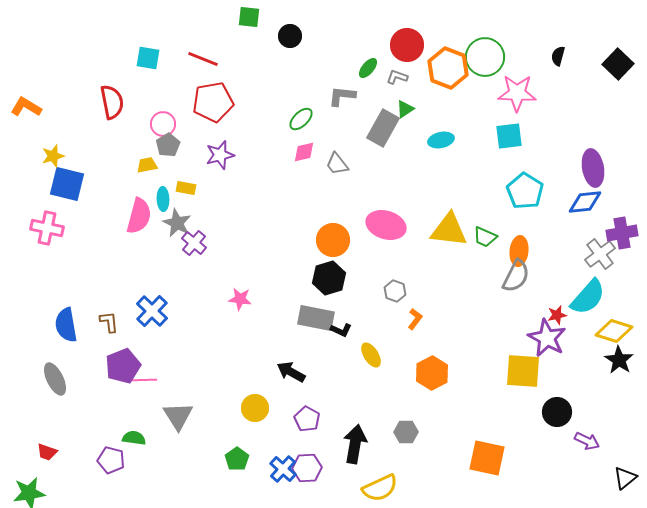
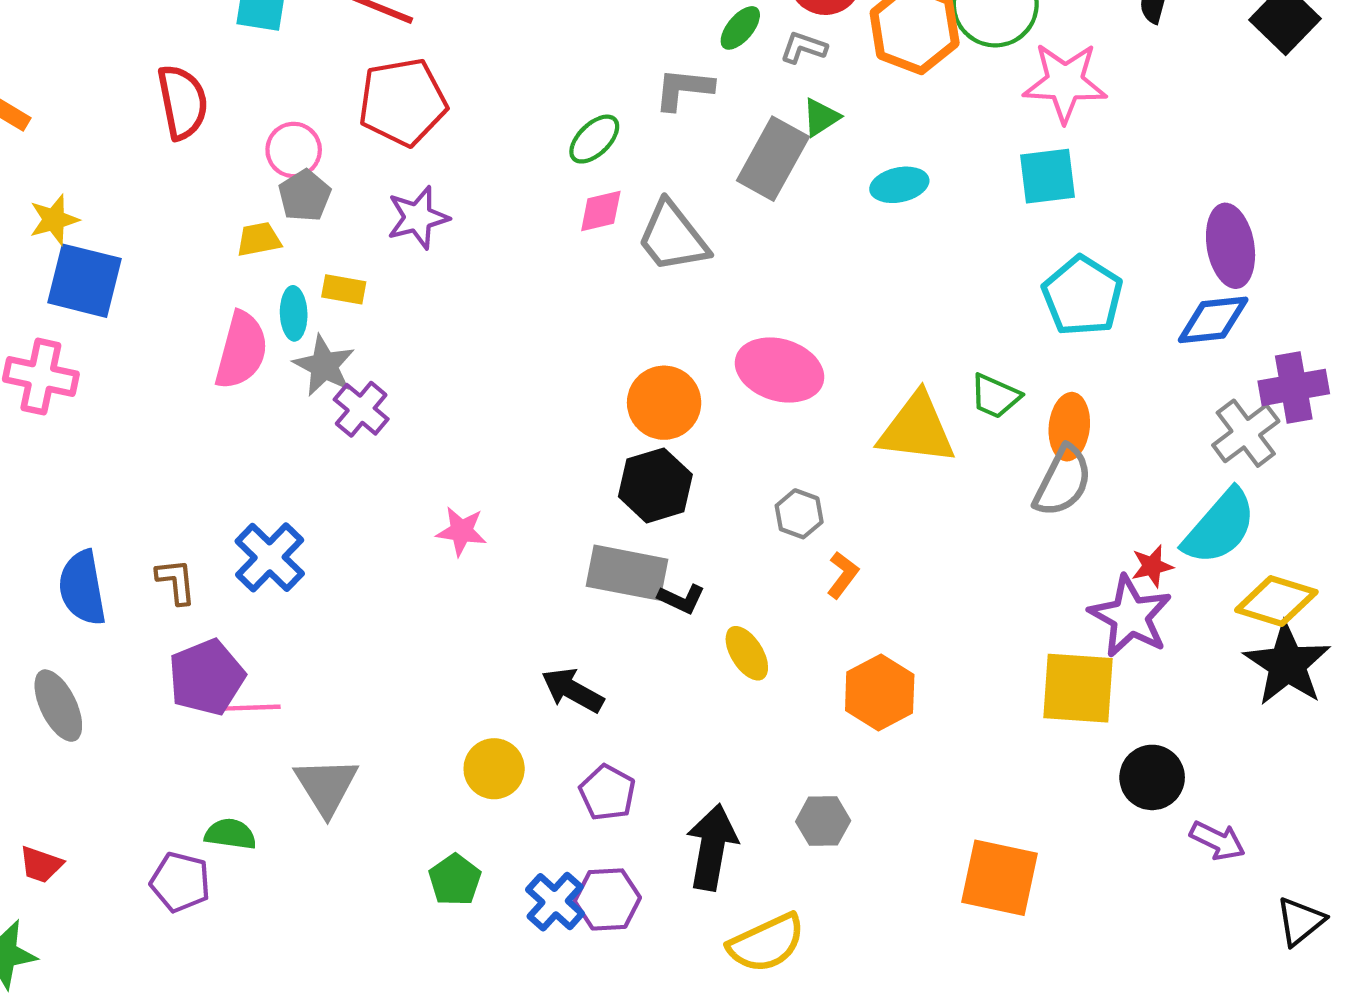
gray trapezoid: (337, 164) -> (673, 237), size x1.5
yellow triangle: (449, 230) -> (917, 429), moved
black star: (619, 360) -> (1287, 664), size x1.4

